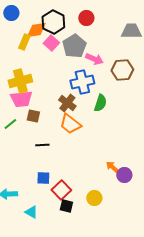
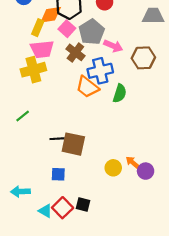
pink trapezoid: (21, 99) -> (42, 49), moved
brown cross: (67, 103) -> (75, 52), moved
brown square: (33, 116) -> (73, 144), moved, size x1.6
orange trapezoid: (70, 124) -> (87, 87), moved
red square: (61, 190) -> (63, 208), moved
yellow circle: (94, 198) -> (113, 168), moved

